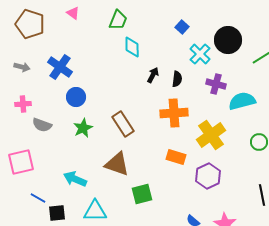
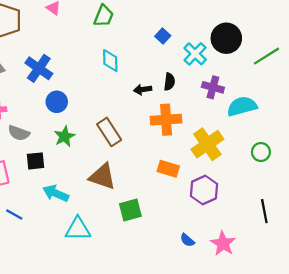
blue square: (182, 27) -> (163, 36), moved
cyan diamond: (132, 47) -> (110, 61), moved
black arrow: (153, 75) -> (143, 90), moved, turned -126
black square: (57, 213) -> (36, 161), moved

